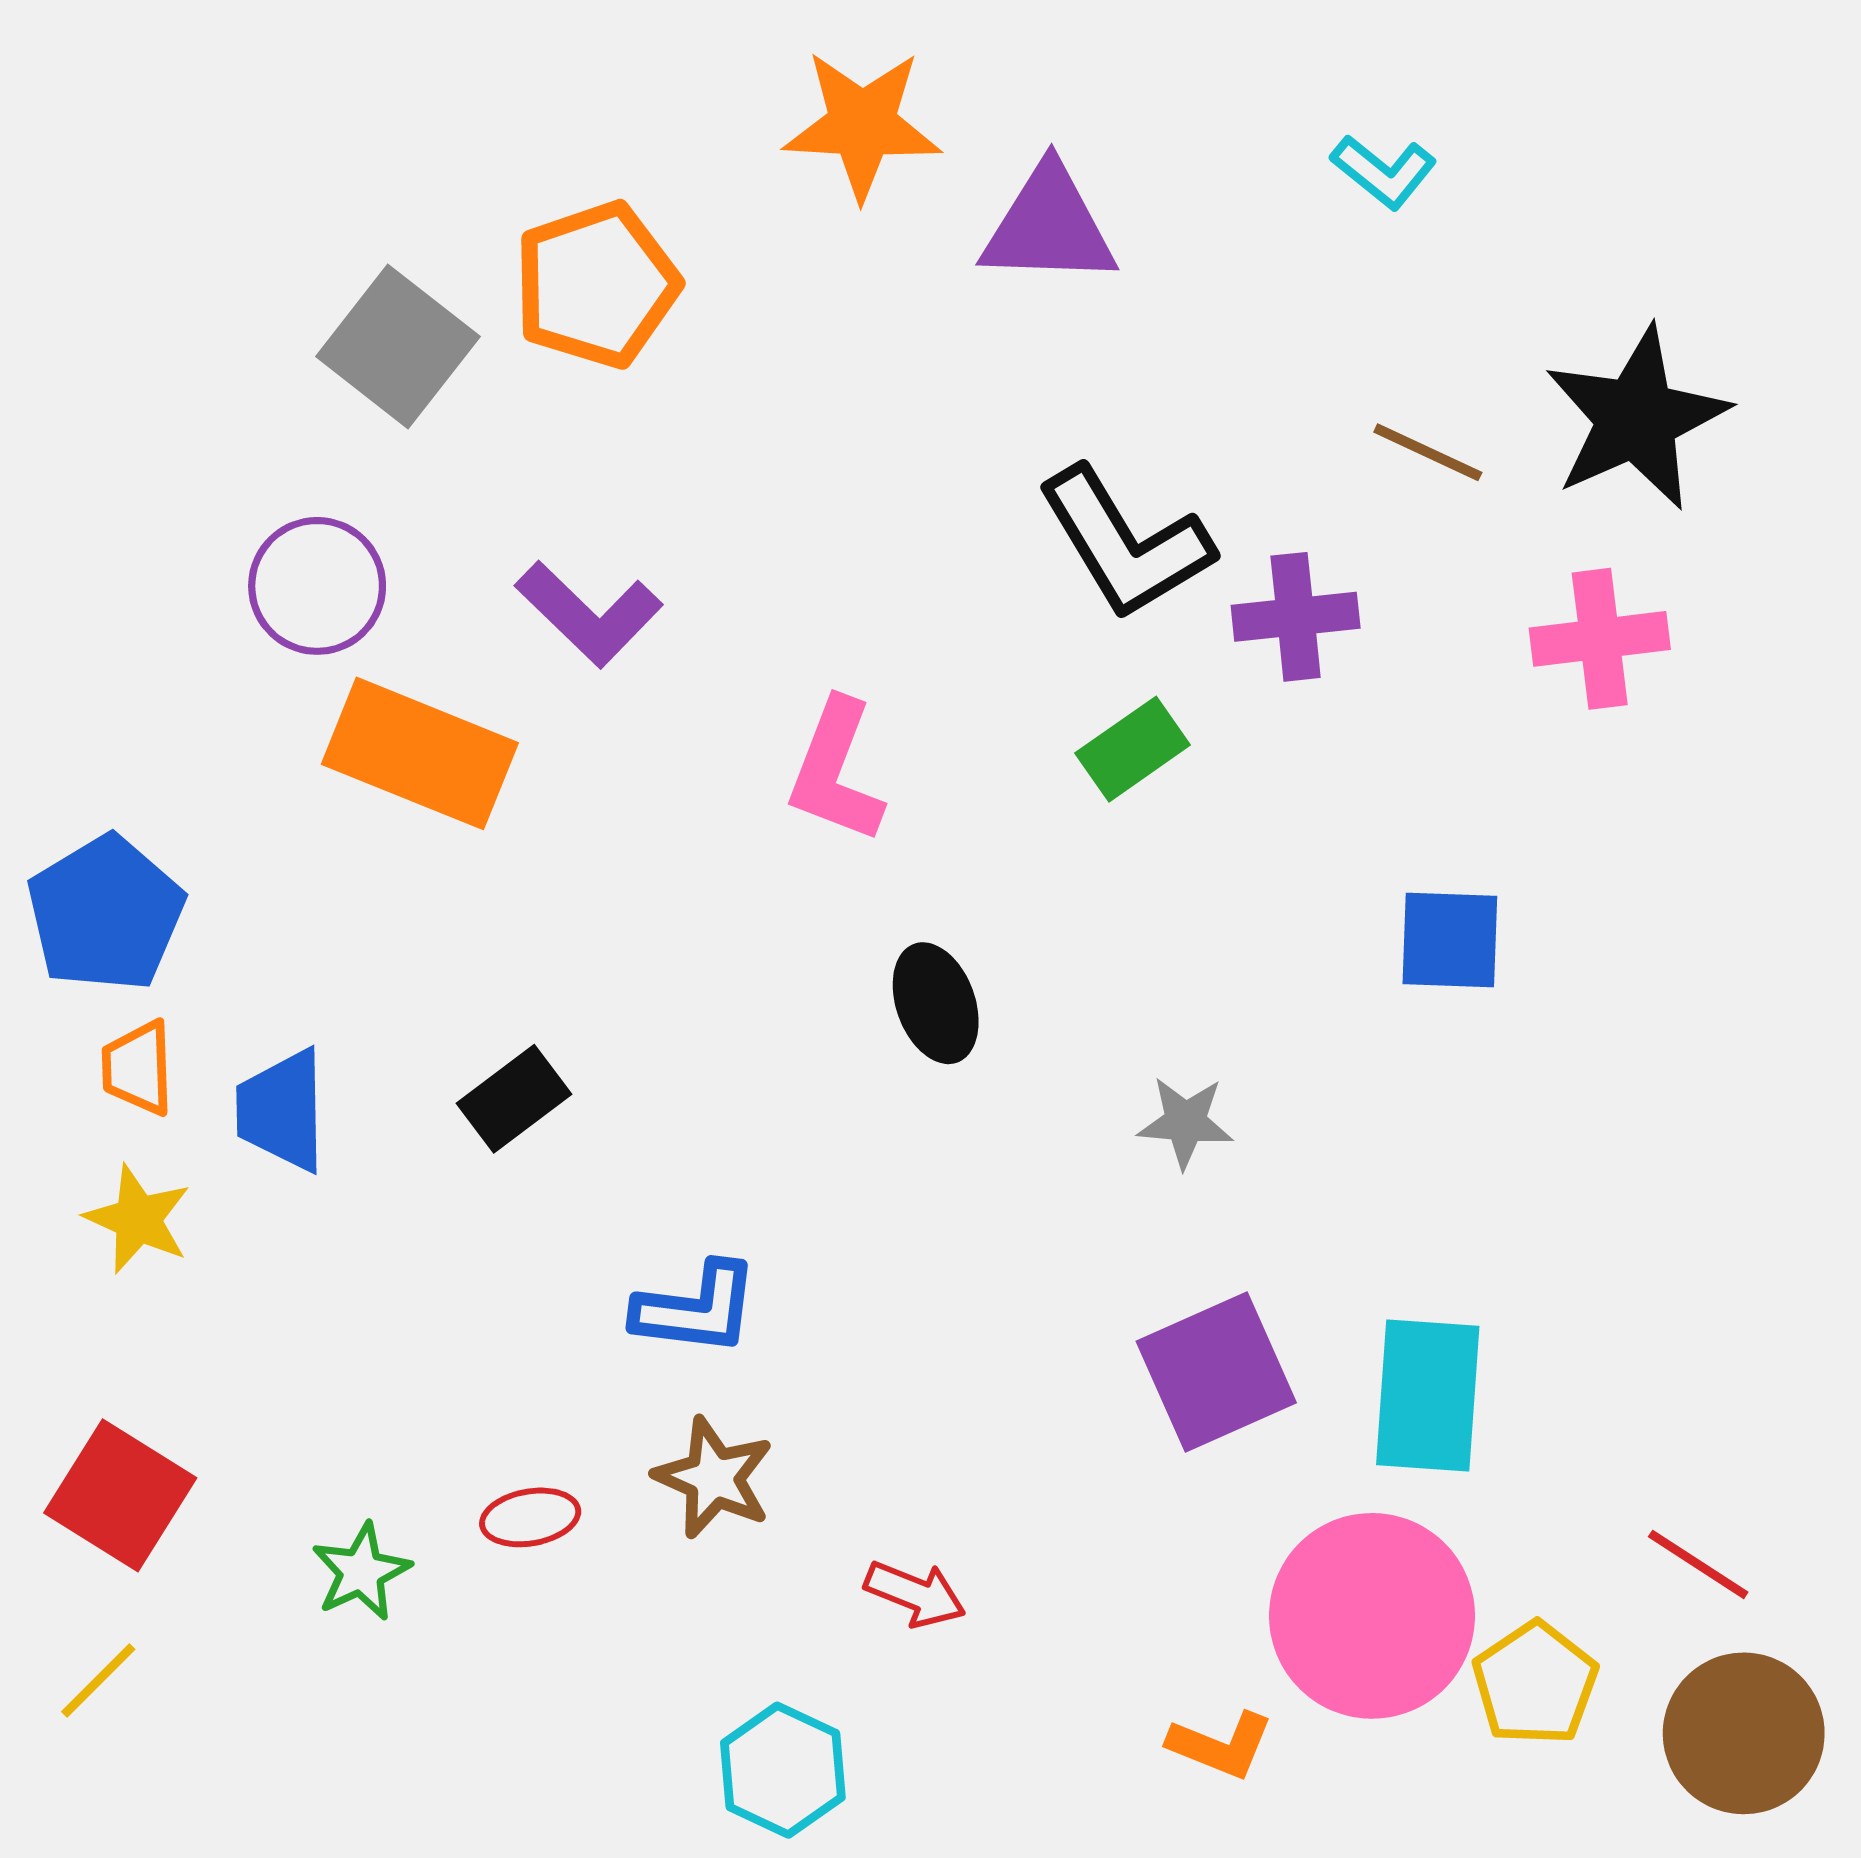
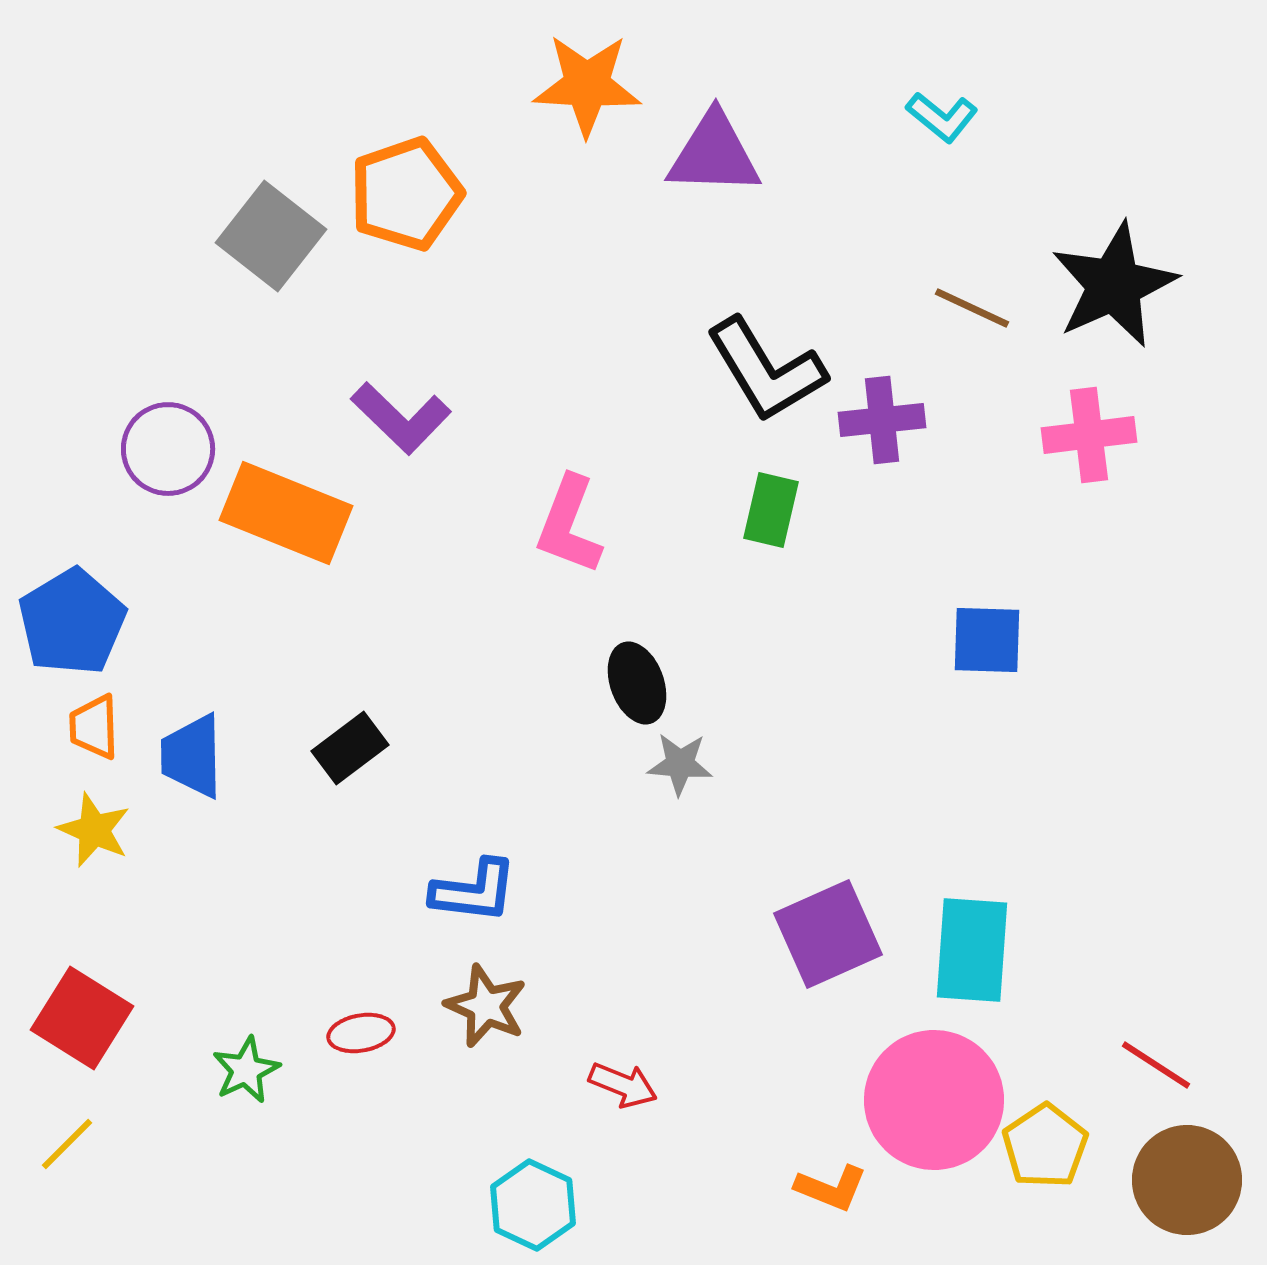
purple circle: (317, 586) -> (168, 449), moved
green rectangle: (1133, 749) -> (771, 510), turned -42
gray star: (1185, 1122) -> (680, 764), moved

